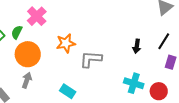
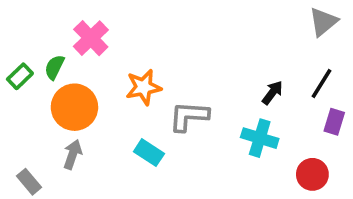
black arrow: (137, 46) -> (272, 93), turned -152
cyan cross: (134, 83) -> (260, 138), moved
cyan rectangle: (68, 91) -> (149, 153), moved

